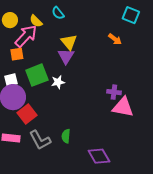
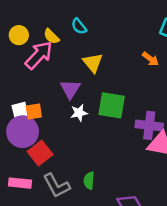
orange square: (17, 54) -> (34, 112), moved
purple triangle: (66, 56) -> (70, 89), moved
green square: (37, 75) -> (112, 105), moved, turned 30
purple cross: (114, 92) -> (149, 125), size x1.5

